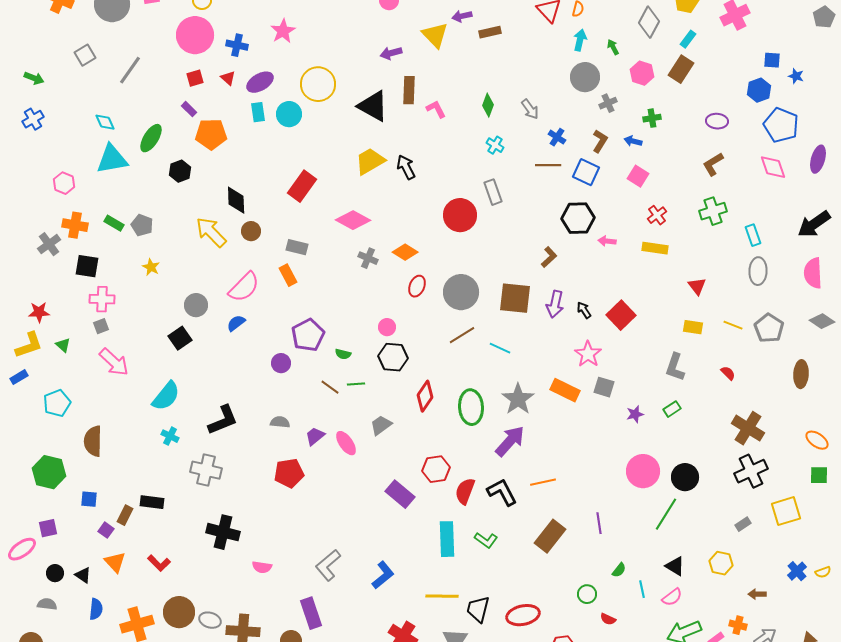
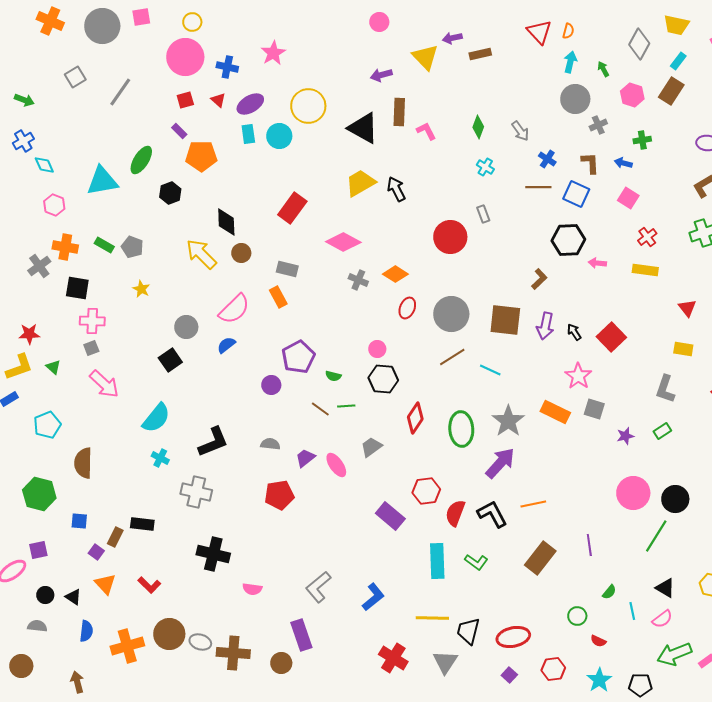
cyan diamond: (105, 122) -> (44, 165), moved
brown L-shape: (600, 141) -> (590, 163), turned -35
gray rectangle: (493, 192) -> (483, 214), size x0.7

